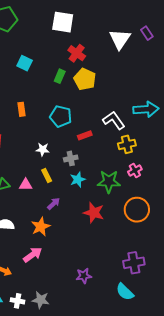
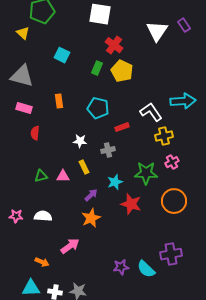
cyan star: (78, 180) -> (115, 182), moved
orange star: (41, 227) -> (91, 218), moved
cyan semicircle: (125, 292) -> (146, 269), moved

